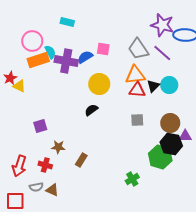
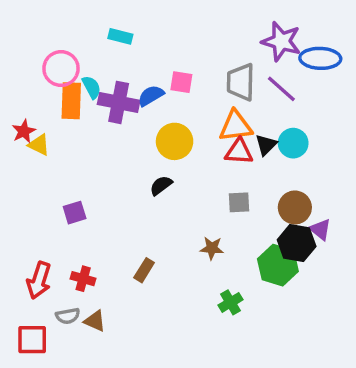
gray trapezoid: (138, 49) -> (241, 82), turned 35
orange rectangle: (38, 60) -> (71, 101), turned -70
purple triangle: (185, 136) -> (320, 230), turned 40
brown star: (58, 147) -> (212, 248), moved

